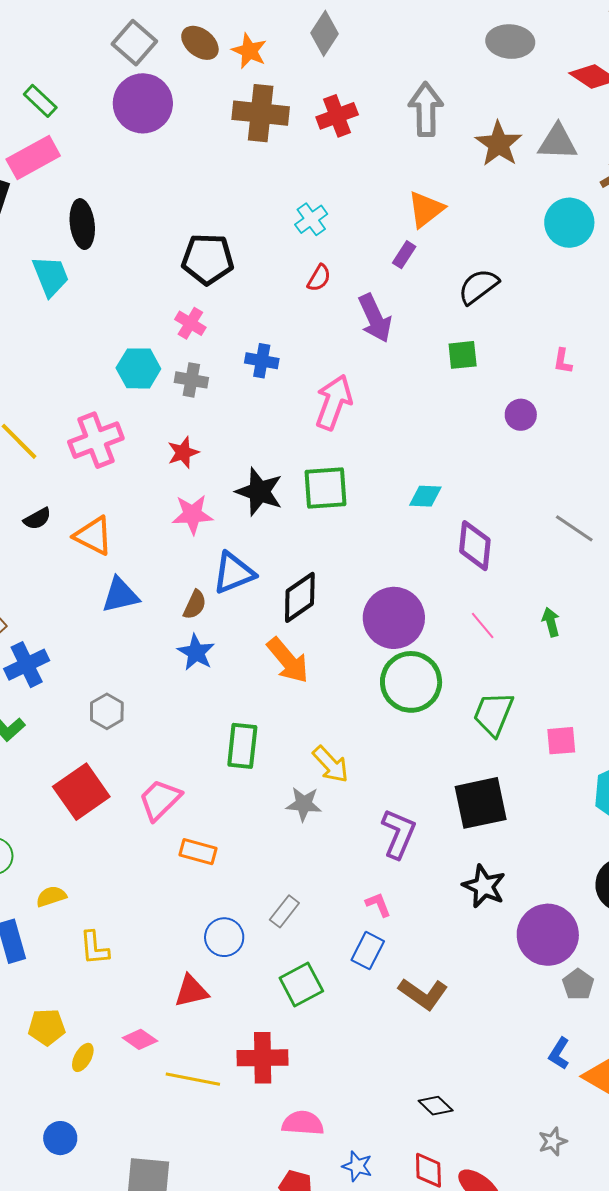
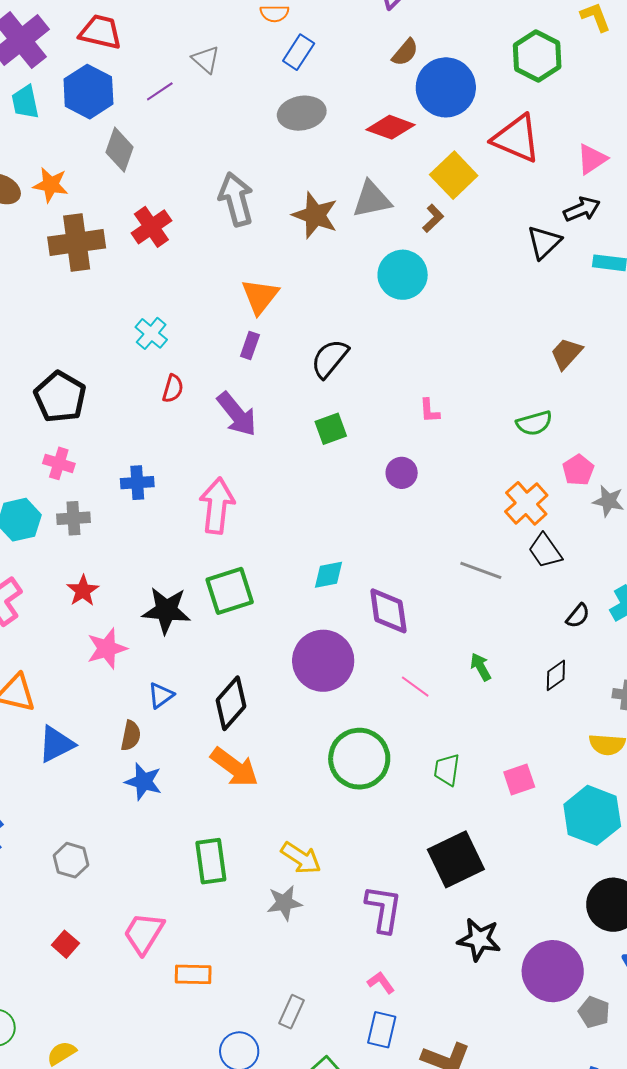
black pentagon: (208, 259) -> (60, 397), turned -30
blue triangle: (234, 573) -> (161, 695), size x0.6
purple circle: (394, 618) -> (323, 661), moved
green trapezoid: (493, 714) -> (447, 770), size x0.7
red square: (81, 792) -> (65, 944), size x0.5

